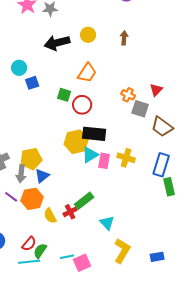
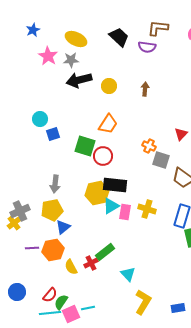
black arrow: (57, 43) -> (79, 80), moved
red triangle: (156, 90) -> (181, 134), moved
green square: (64, 95) -> (85, 146), size x1.5
gray arrow: (21, 174) -> (55, 184), moved
purple line: (11, 197) -> (32, 248), turned -40
pink square: (82, 263) -> (71, 314), moved

